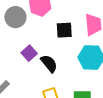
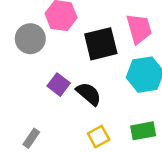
black square: (64, 30) -> (101, 44), size x1.4

